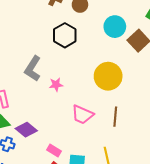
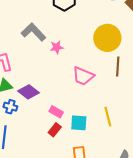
gray L-shape: (33, 69) -> (33, 32), turned 105
brown line: (115, 117) -> (118, 67), moved

